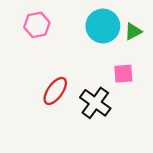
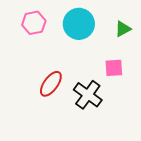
cyan circle: (103, 26) -> (79, 24), moved

